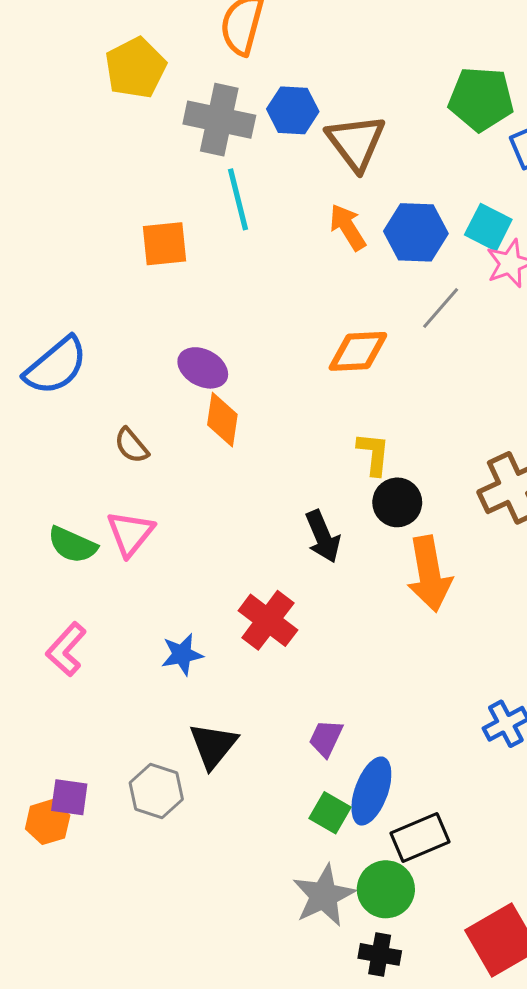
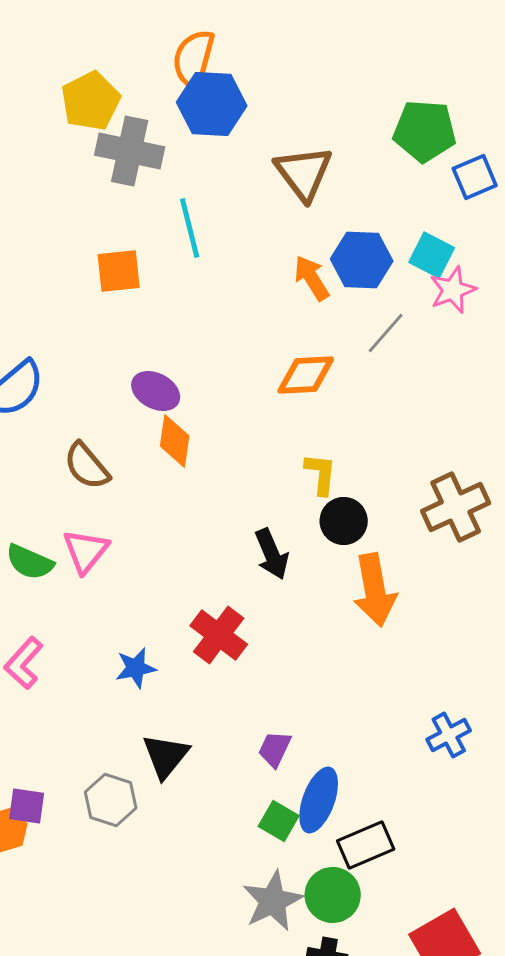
blue hexagon: (293, 110) -> (212, 104), moved, size x1.4
gray cross: (219, 120) -> (130, 151), moved
orange arrow: (348, 227) -> (312, 278), moved
brown semicircle: (131, 445) -> (87, 466), size x1.4

